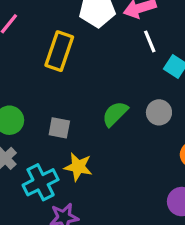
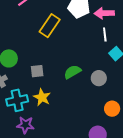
gray square: (59, 128) -> (37, 71), turned -32

